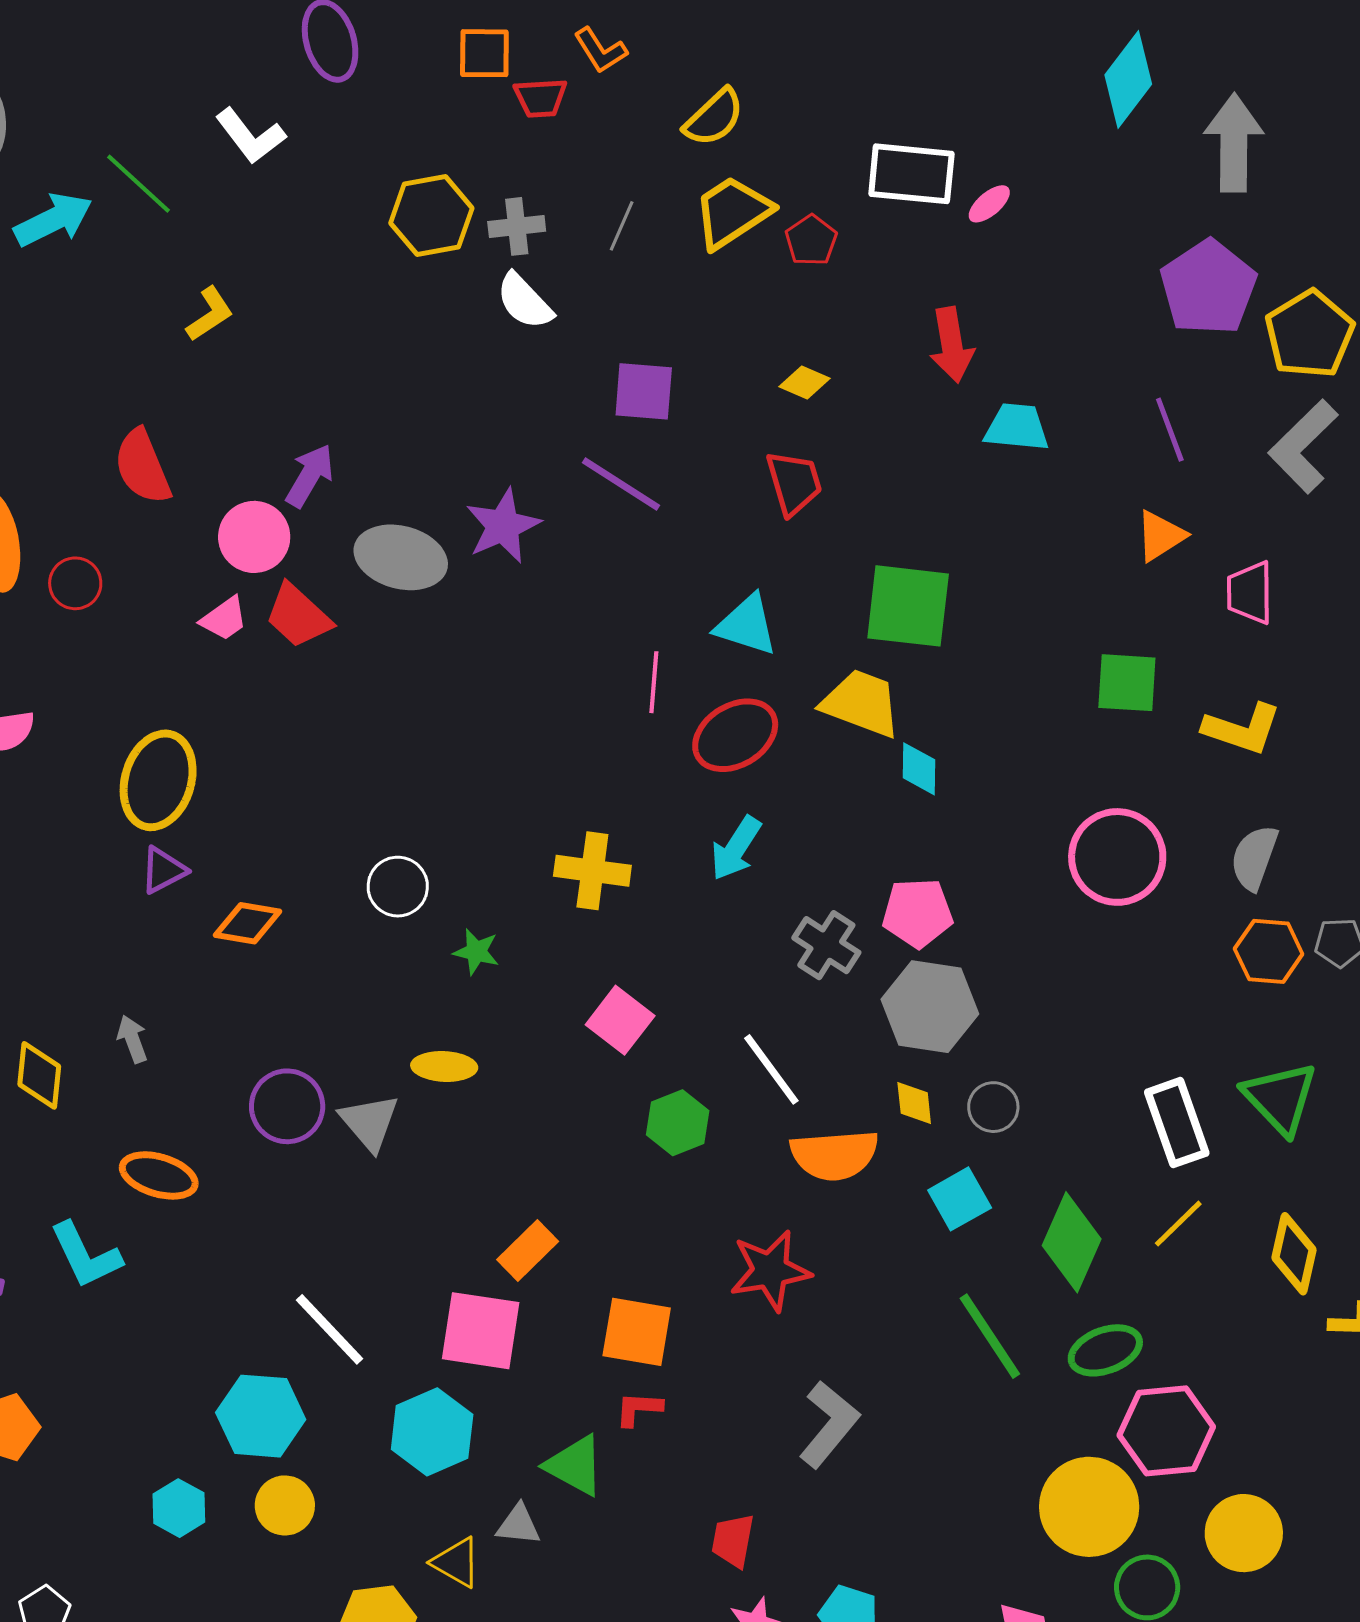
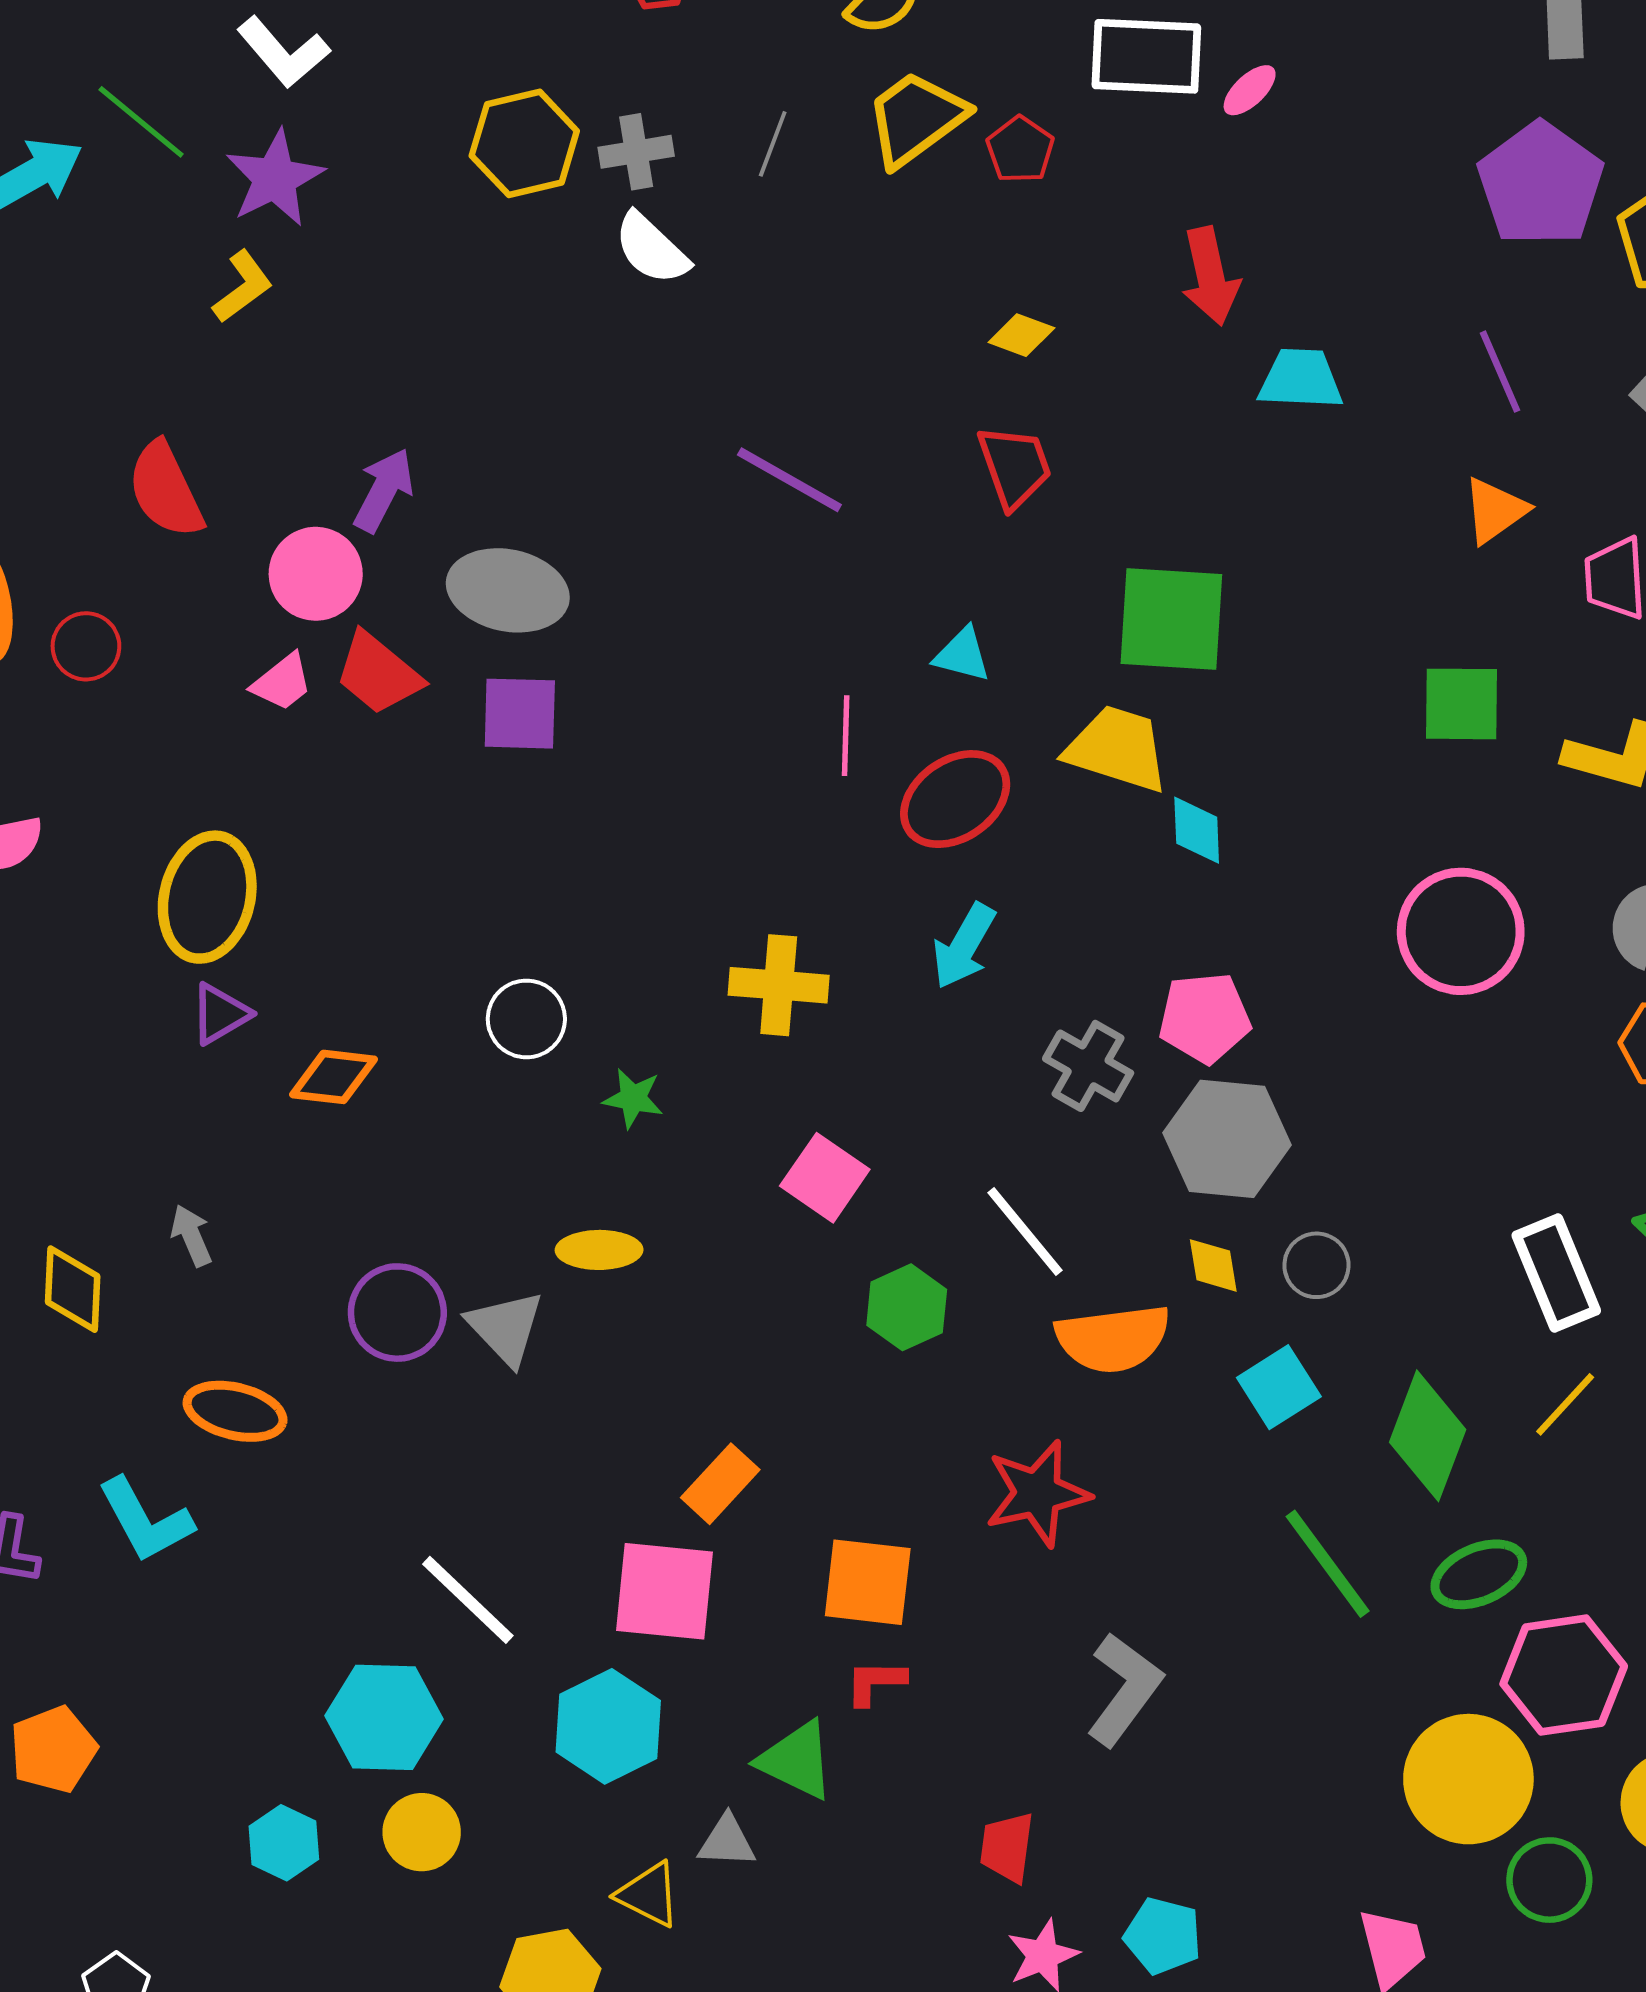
purple square: (644, 391) -> (520, 714), moved
purple star: (503, 526) -> (275, 178), moved
cyan triangle: (746, 625) -> (962, 655), size x0.7

